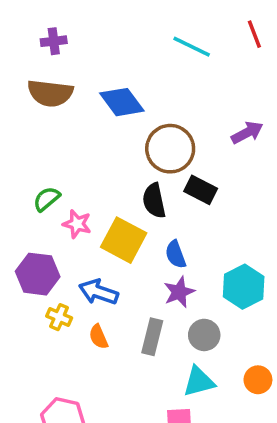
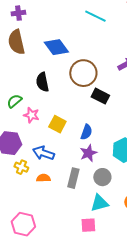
brown semicircle: (50, 93) -> (16, 42), turned 70
black semicircle: (154, 201) -> (42, 82), moved
yellow square: (124, 240) -> (57, 124), size x0.7
blue semicircle: (176, 254) -> (86, 132), turned -140
orange semicircle: (99, 337) -> (43, 178), turned 112

